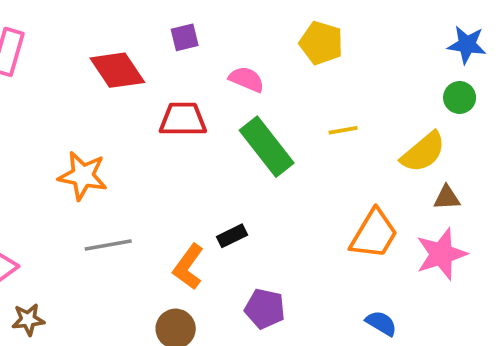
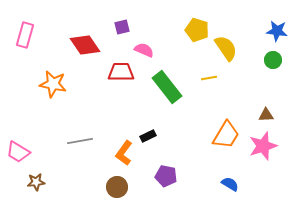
pink semicircle: (247, 79) -> (144, 50), moved
yellow semicircle: (423, 152) -> (226, 48), moved, turned -84
orange star: (83, 176) -> (53, 84), moved

